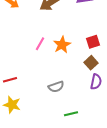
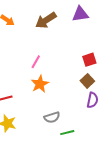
orange star: (62, 45) -> (40, 84), moved
gray semicircle: (56, 87) -> (52, 117), moved

